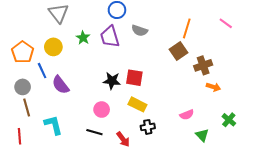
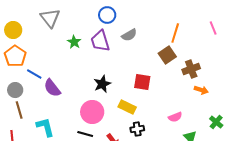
pink line: (226, 23) -> (213, 28), turned 32
gray semicircle: (140, 31) -> (129, 35), turned -49
yellow circle: (53, 47) -> (13, 30), moved
blue line: (42, 71) -> (34, 74), turned -35
red square: (134, 78) -> (142, 82), moved
black star: (112, 81) -> (102, 84), turned -30
pink circle: (102, 110) -> (92, 112), size x1.5

